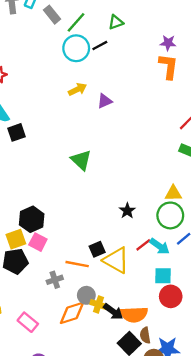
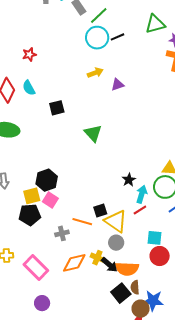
green triangle: (116, 22) -> (155, 24), moved, size x1.5
black square: (16, 132) -> (57, 108), moved
cyan arrow: (160, 246) -> (142, 194), moved, turned -114
gray circle: (86, 295) -> (116, 243), moved
pink rectangle: (28, 322) -> (36, 268), size x1.4

